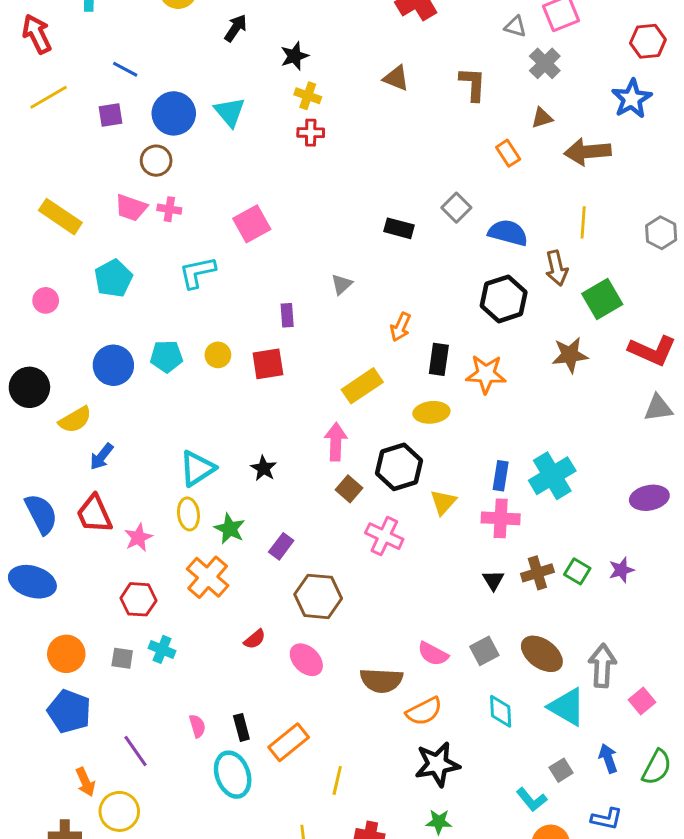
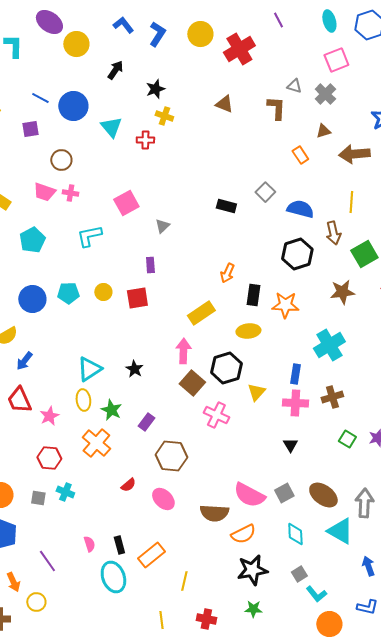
gray triangle: (515, 27) -> (294, 86), moved
blue circle: (174, 113) -> (73, 106), moved
red cross: (311, 133) -> (145, 140), moved
gray triangle: (342, 284) -> (162, 226), moved
cyan cross: (552, 476) -> (329, 345), moved
brown square: (349, 489) -> (192, 383), size x1.4
brown cross: (537, 573) -> (332, 397), moved
pink semicircle: (433, 654) -> (249, 495), size x1.5
gray square: (561, 770) -> (299, 574), moved
yellow circle: (119, 811) -> (36, 602), size x0.7

